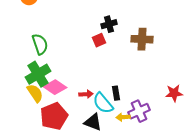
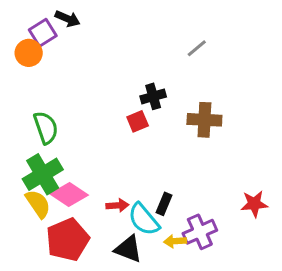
black rectangle: (116, 93) -> (164, 204), turned 32

